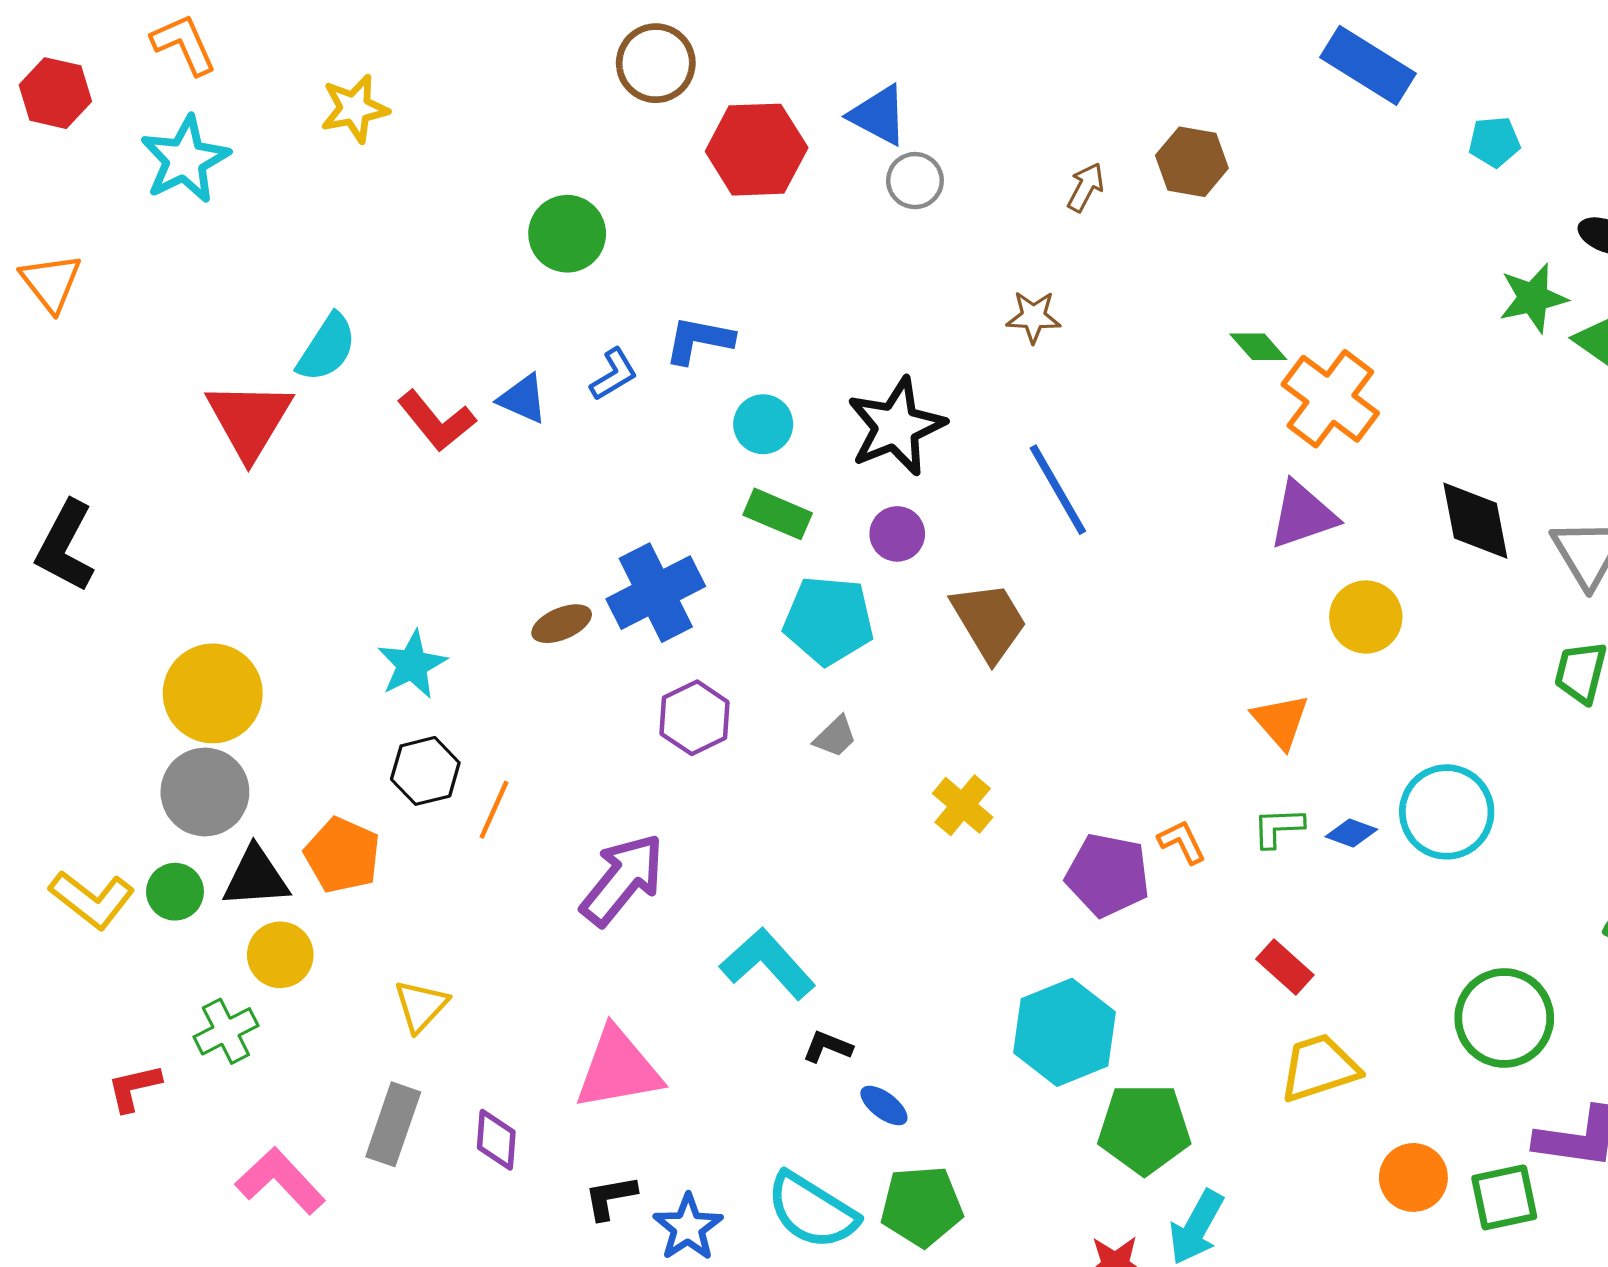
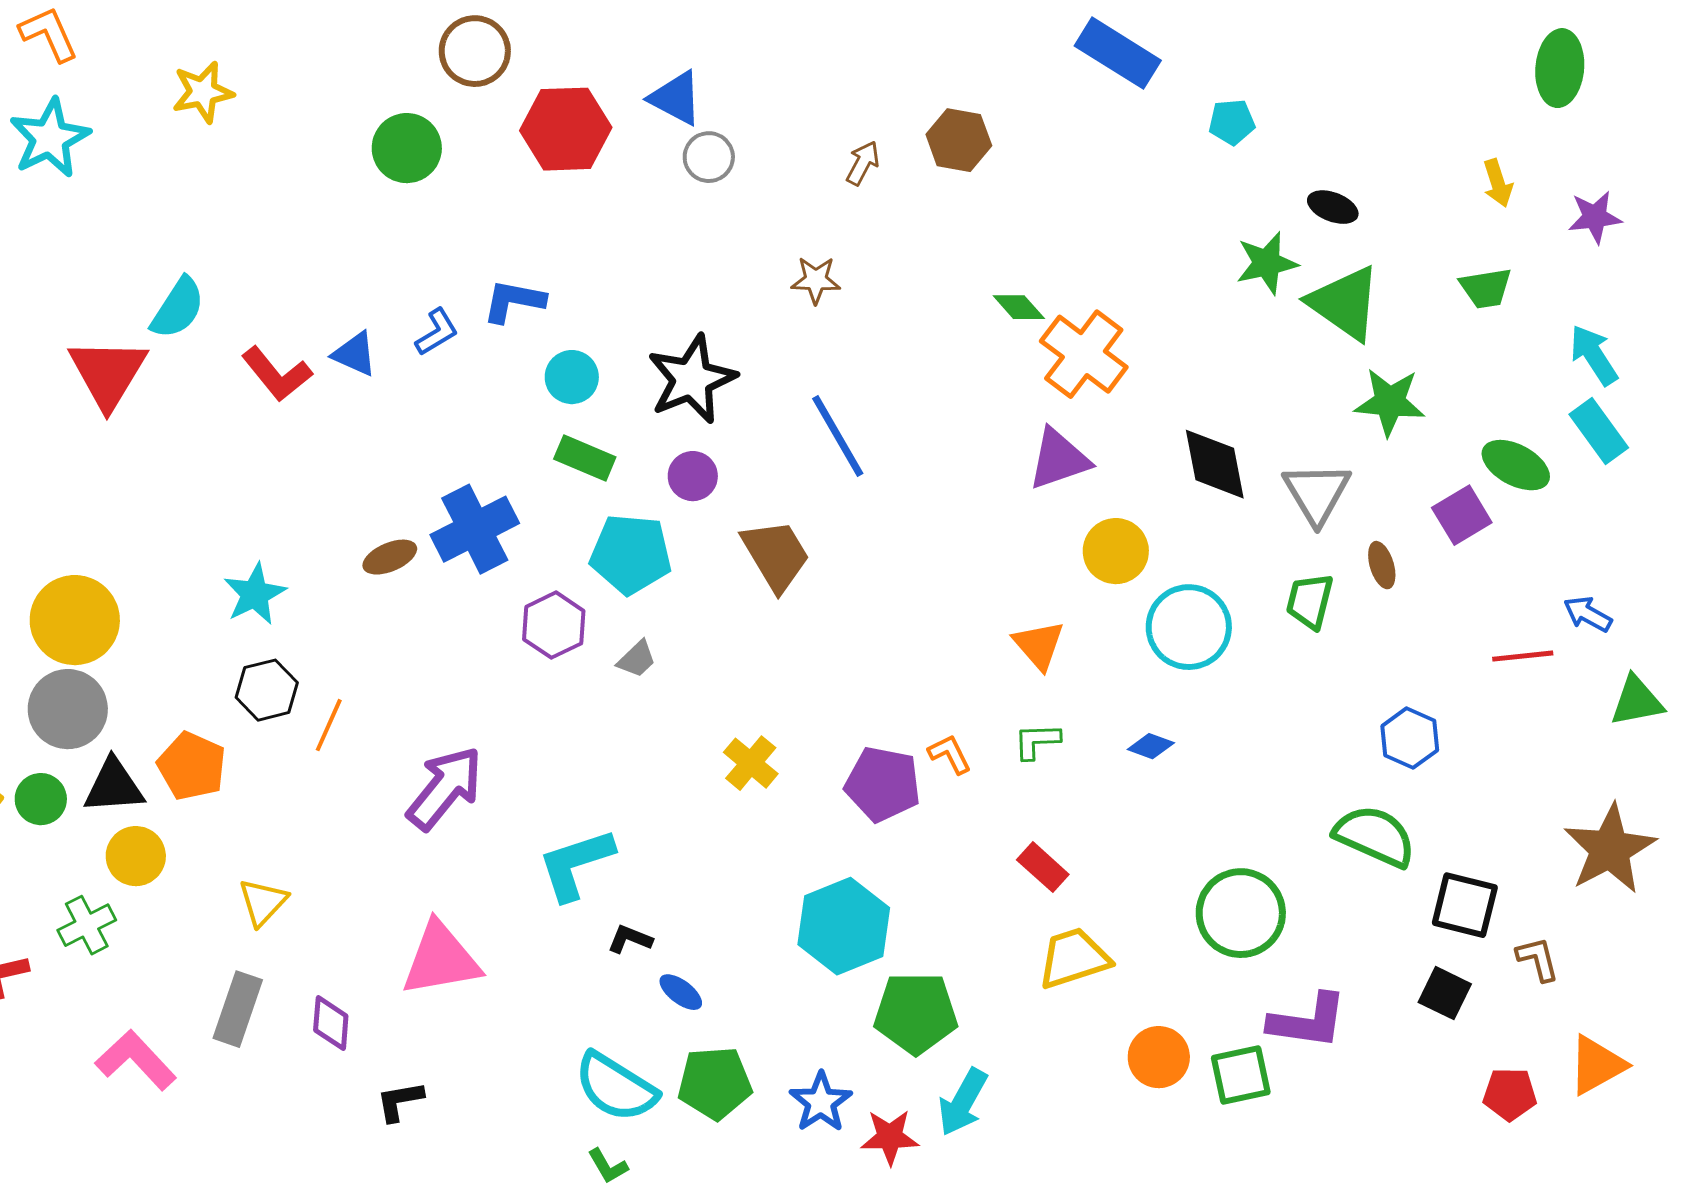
green circle: (567, 234) -> (407, 148), moved
purple hexagon: (695, 718) -> (554, 625), moved
yellow cross: (963, 805) -> (751, 763), moved
cyan circle: (1447, 812) -> (1189, 627), moved
blue diamond: (1351, 833) -> (1151, 746), moved
cyan L-shape: (768, 964) -> (576, 864), turned -66
black L-shape: (610, 1197) -> (400, 1101), moved
blue star: (688, 1227) -> (821, 1102), moved

